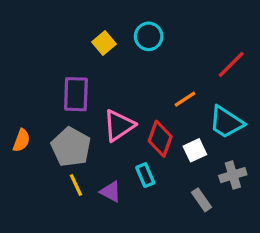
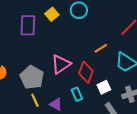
purple rectangle: (76, 94) -> (28, 25), moved
white square: (195, 150) -> (104, 87), moved

